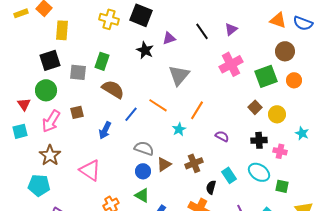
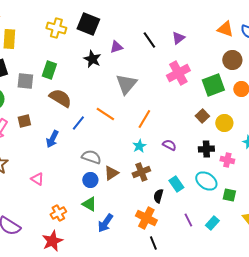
cyan star: (179, 129) -> (139, 146), moved
pink triangle: (90, 170) -> (37, 179), size x0.6

